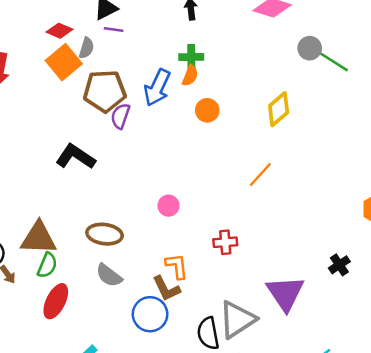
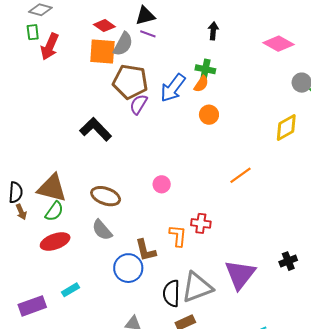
gray semicircle: (86, 48) -> (123, 44), size x1.4
orange square: (64, 62) -> (102, 52), turned 32
yellow diamond: (279, 109) -> (286, 127), moved
orange L-shape: (177, 266) -> (178, 236), moved
red ellipse: (56, 301) -> (55, 241), turned 32

